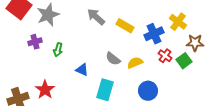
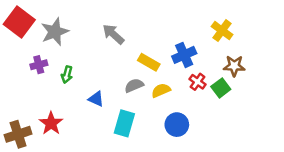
yellow cross: (178, 22) -> (222, 31), moved
yellow rectangle: (125, 26) -> (149, 62), moved
gray semicircle: (113, 59) -> (134, 85), turned 119

